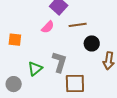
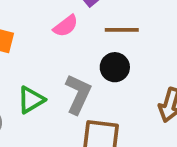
black circle: (92, 43) -> (115, 67), moved

